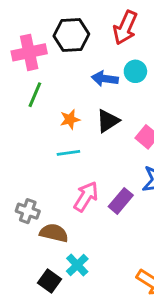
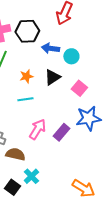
black hexagon: (71, 35) -> (27, 31), moved
cyan circle: (135, 71) -> (71, 56), moved

